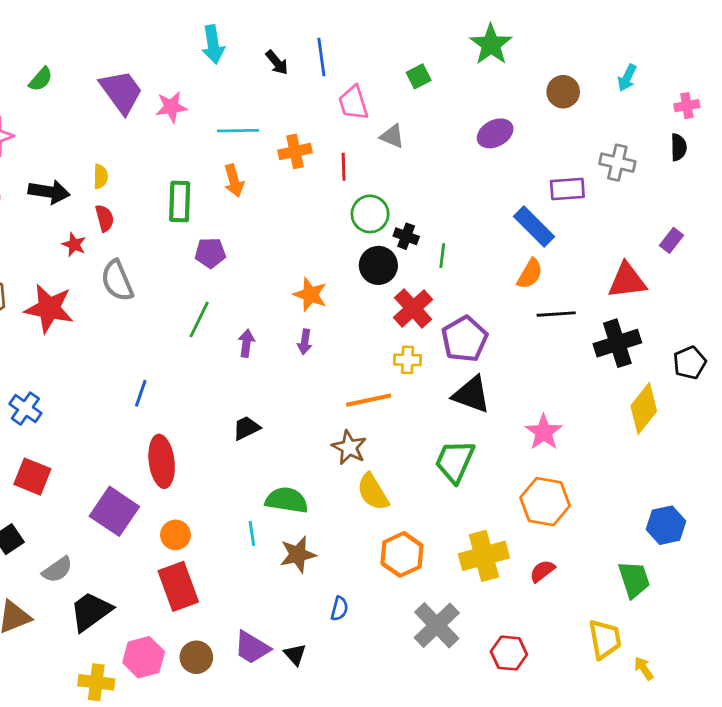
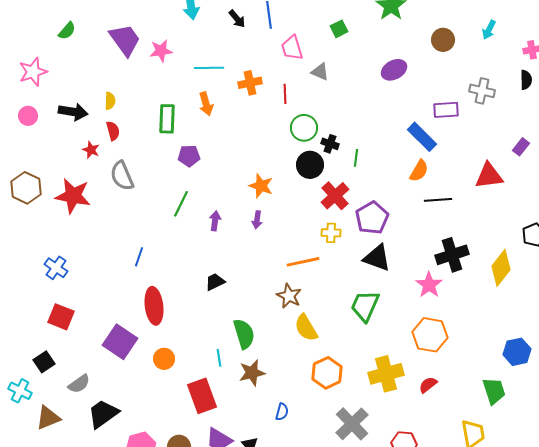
black cross: (617, 343) -> (452, 255), moved
green semicircle: (287, 500) -> (244, 334), turned 64
red rectangle: (178, 586) -> (202, 396), moved

